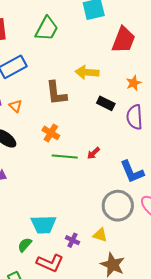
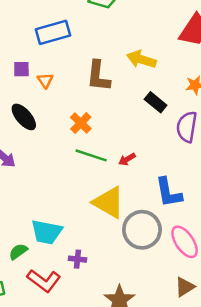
yellow triangle: (100, 235) -> (109, 202), moved, size x1.8
purple cross: (73, 240) -> (77, 259), turned -32

